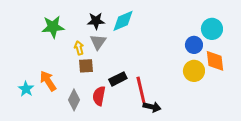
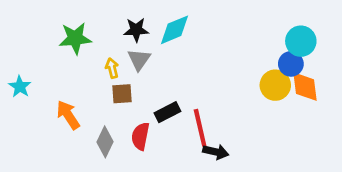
blue circle: (194, 45) -> (291, 64), moved
yellow circle: (194, 71) -> (275, 85), moved
cyan star: (26, 89) -> (20, 87), moved

